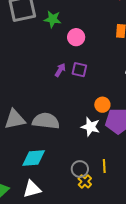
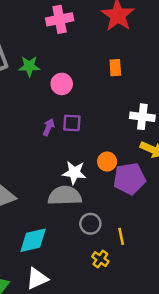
gray semicircle: (46, 121) -> (65, 196), moved
white star: (91, 127) -> (74, 173), moved
gray circle: (80, 169) -> (90, 224), moved

